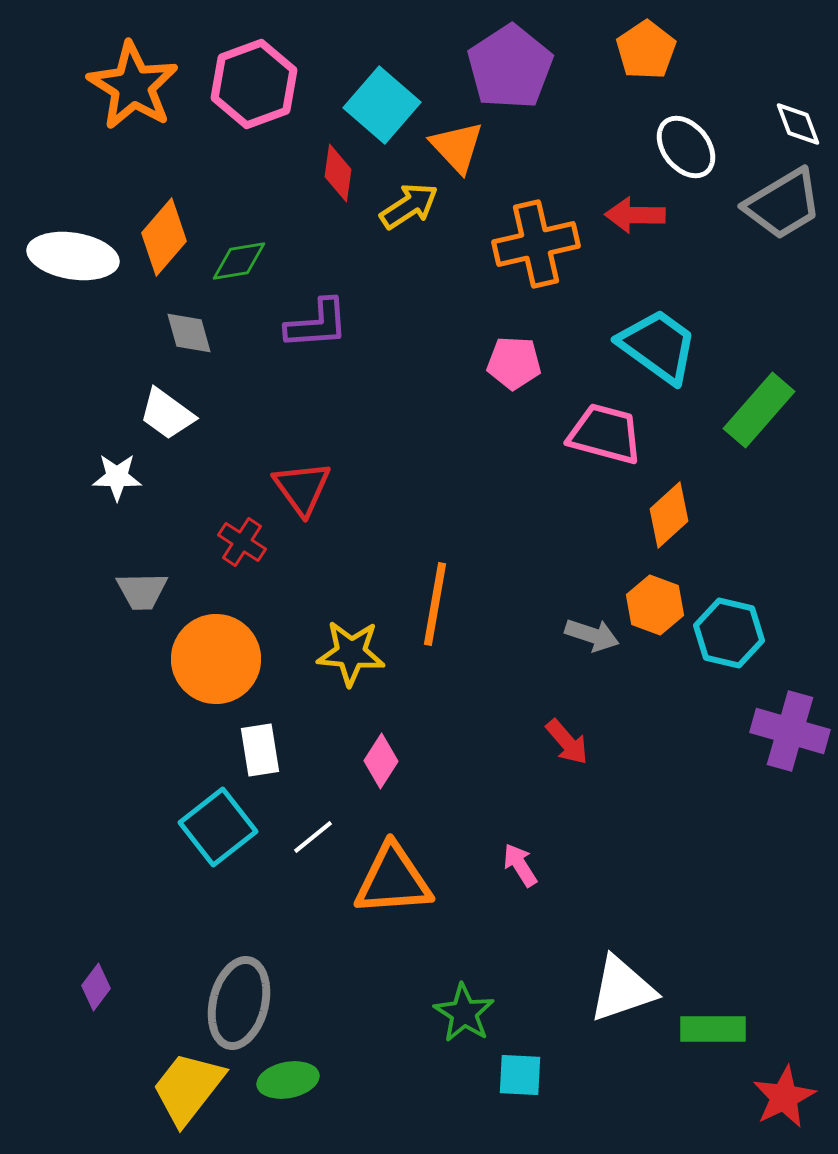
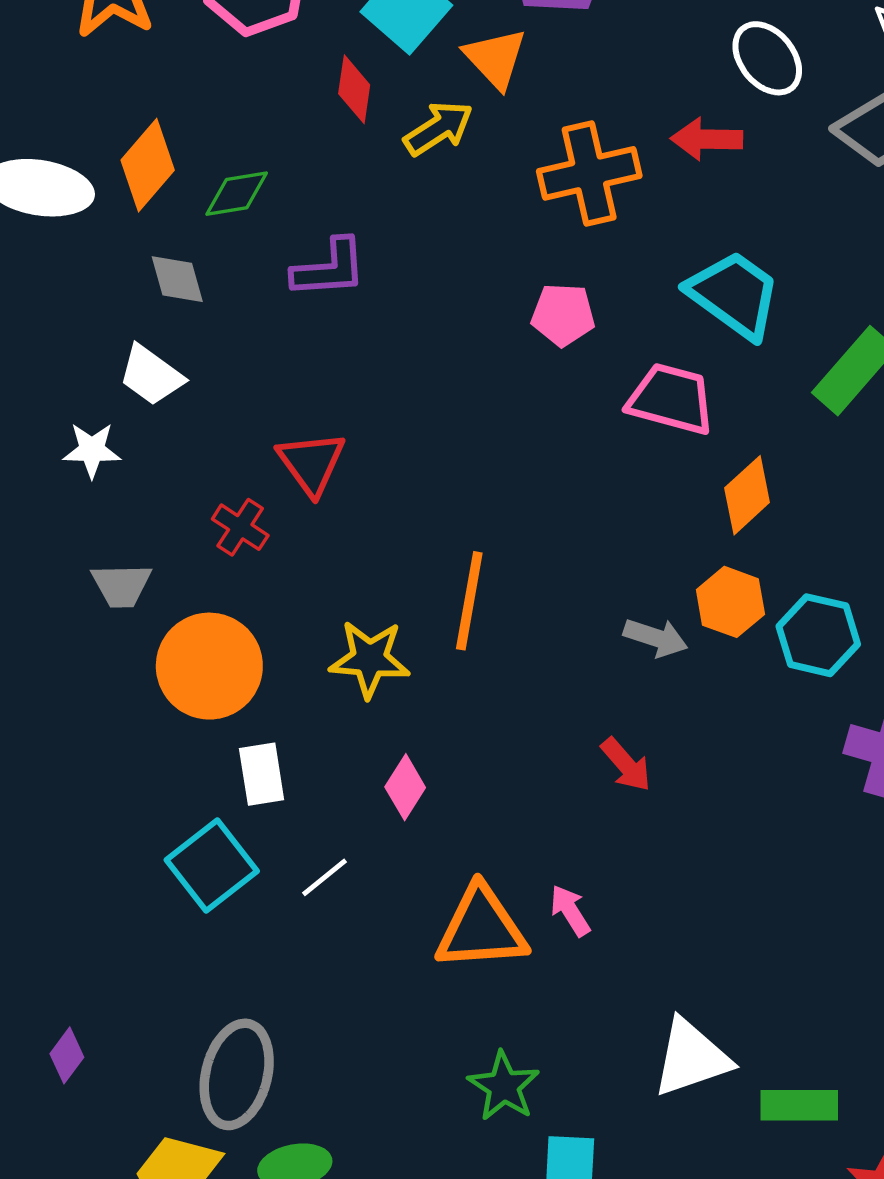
orange triangle: (393, 880) -> (481, 928), moved

